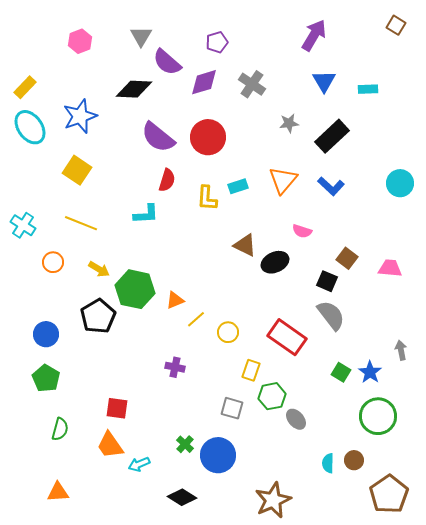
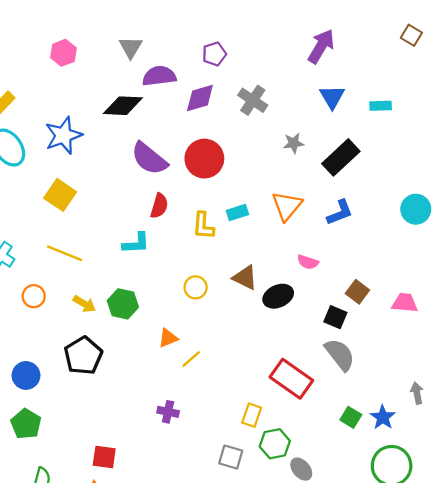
purple semicircle: (167, 62) -> (159, 76), turned 132
blue L-shape: (331, 186) -> (340, 213), turned -64
green hexagon: (135, 289) -> (123, 304), moved, size x0.7
yellow circle: (228, 332) -> (196, 287), moved

